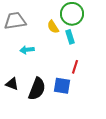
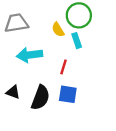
cyan arrow: (27, 50) -> (29, 55), size x1.6
red line: (75, 67) -> (63, 67), moved

